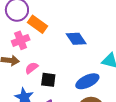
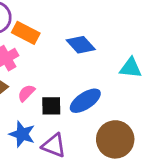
blue ellipse: (87, 81) -> (85, 101), moved

